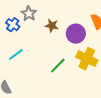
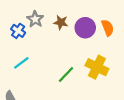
brown star: (52, 26) -> (61, 22), moved
purple circle: (76, 34) -> (85, 28), moved

